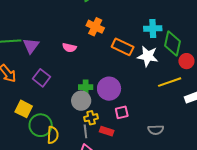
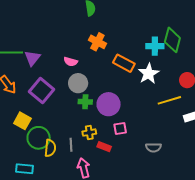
green diamond: (173, 43) -> (172, 40), moved
white star: (148, 56) -> (149, 74), turned 30
purple square: (41, 78) -> (41, 91), size x1.4
gray circle: (81, 101) -> (78, 83), moved
gray line: (85, 131) -> (71, 145), moved

